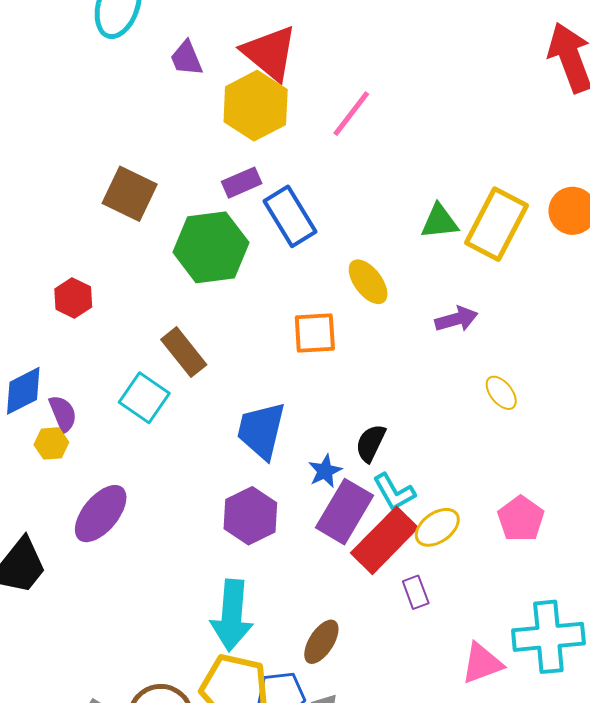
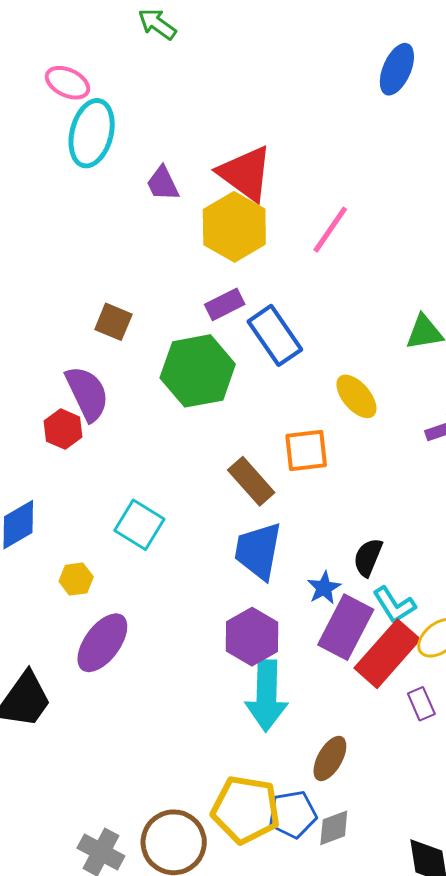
brown square: (130, 194) -> (113, 322), size x0.7
brown rectangle: (184, 352) -> (251, 481), moved
purple semicircle: (63, 414) -> (87, 393), moved, size x1.5
yellow hexagon: (51, 443) -> (76, 579), moved
cyan arrow: (232, 615) -> (267, 696), moved

